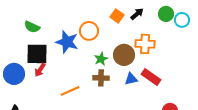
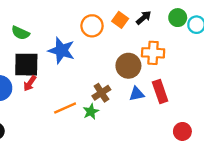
orange circle: (89, 31) -> (92, 26), moved
green star: (101, 59) -> (91, 112), moved
red rectangle: (151, 77) -> (160, 92), turned 36
brown cross: (101, 78) -> (101, 93), turned -35

